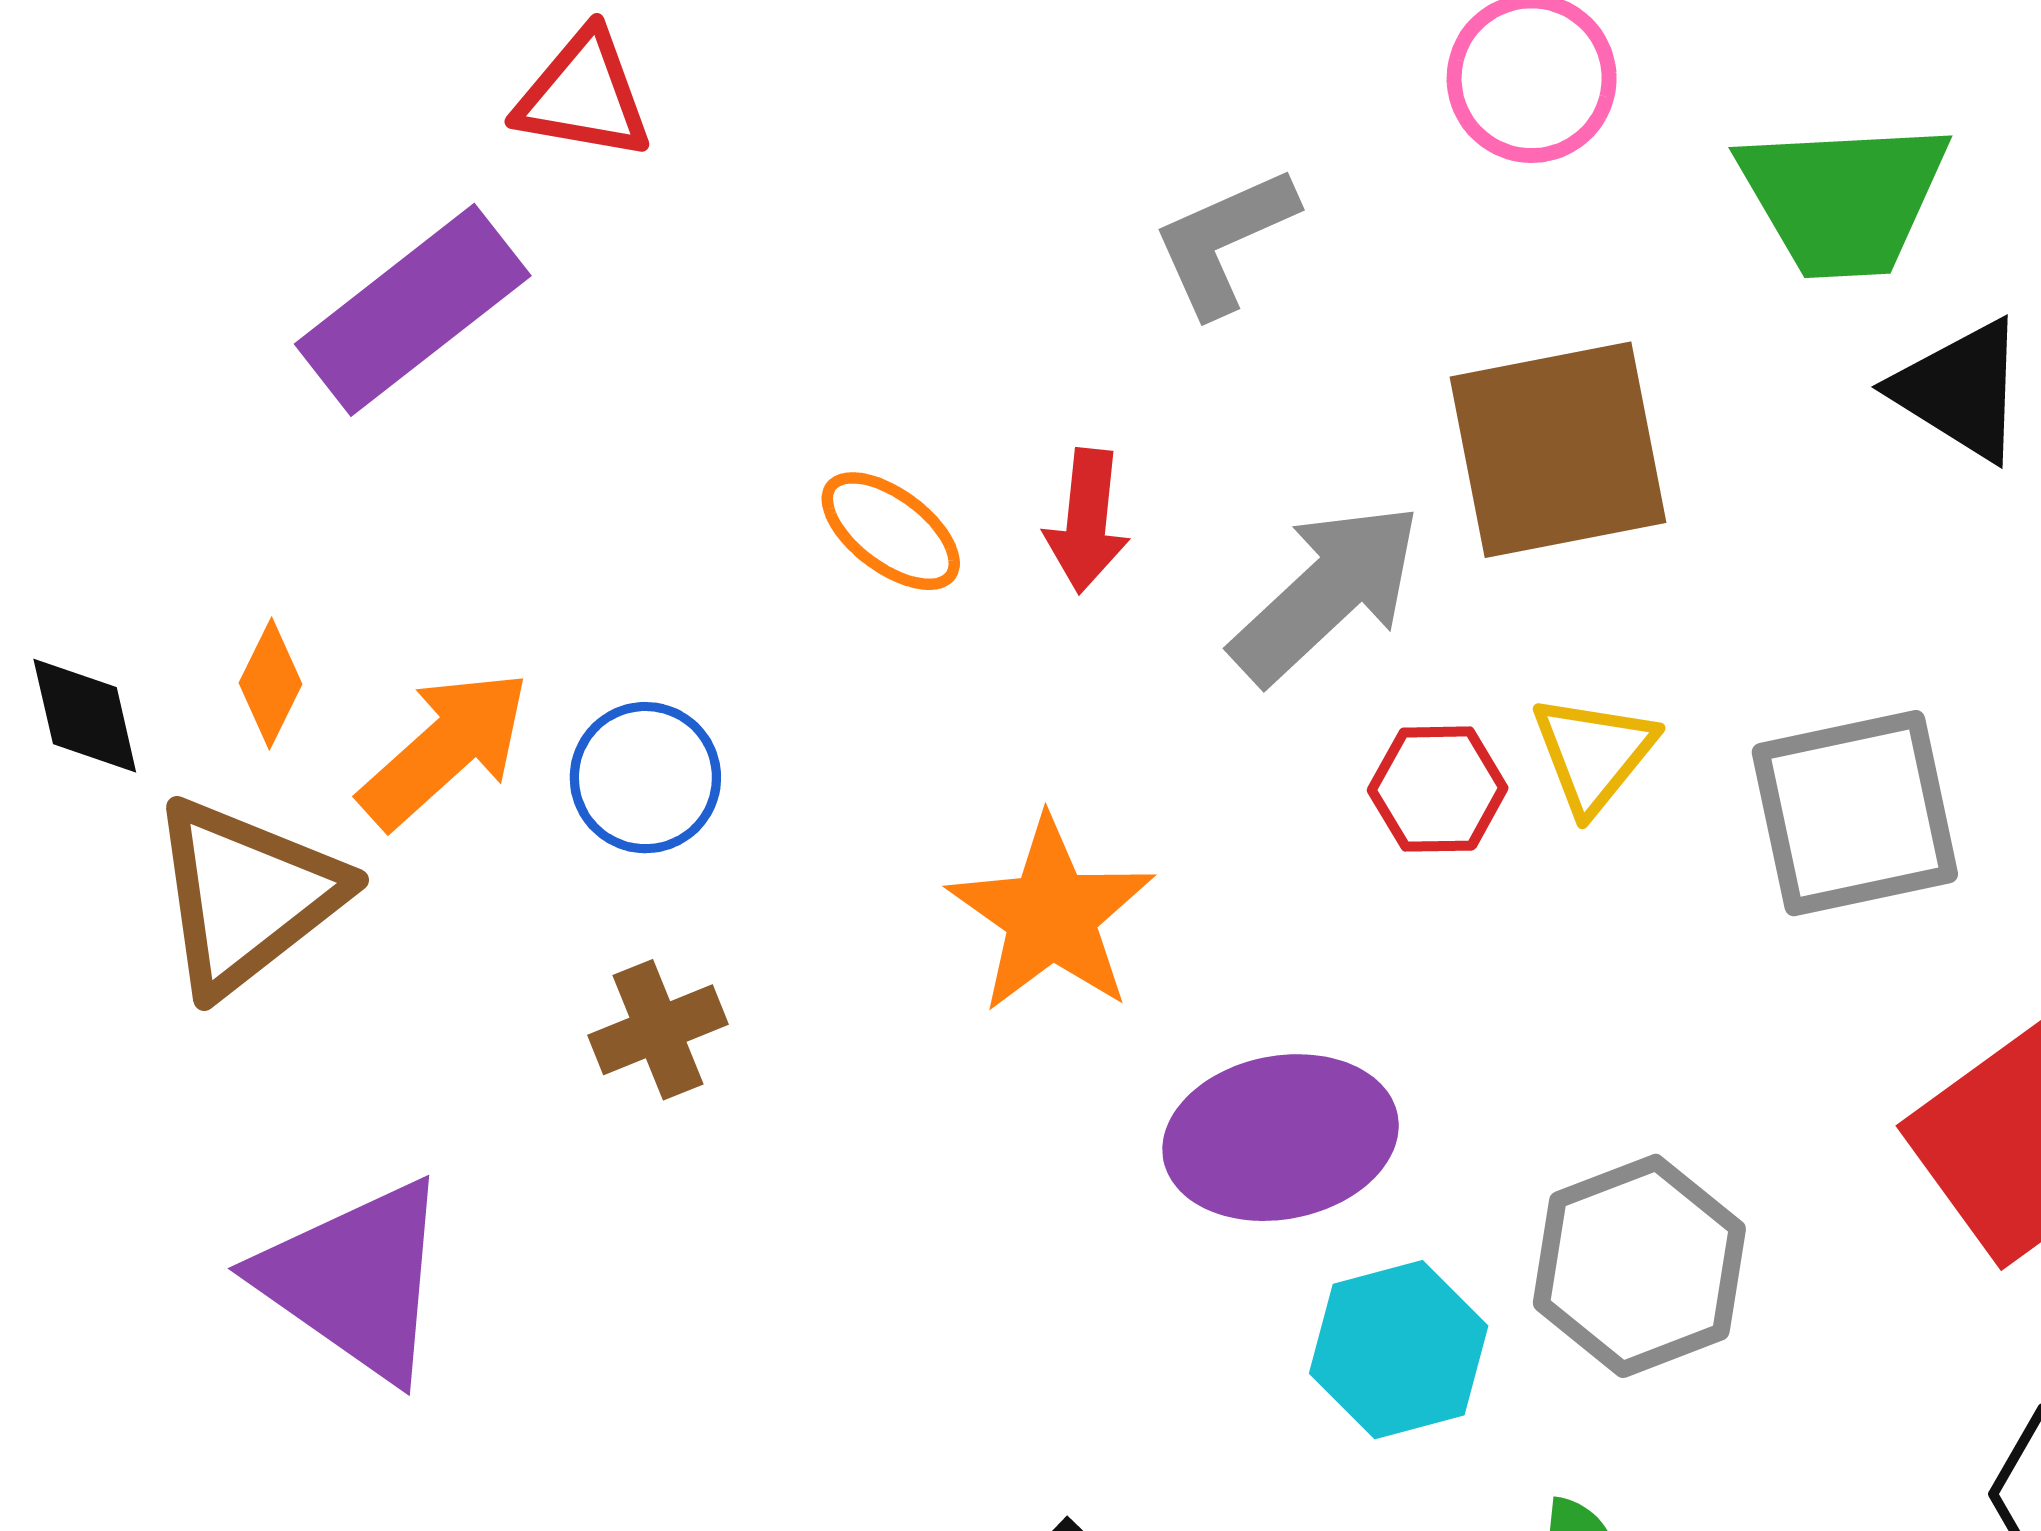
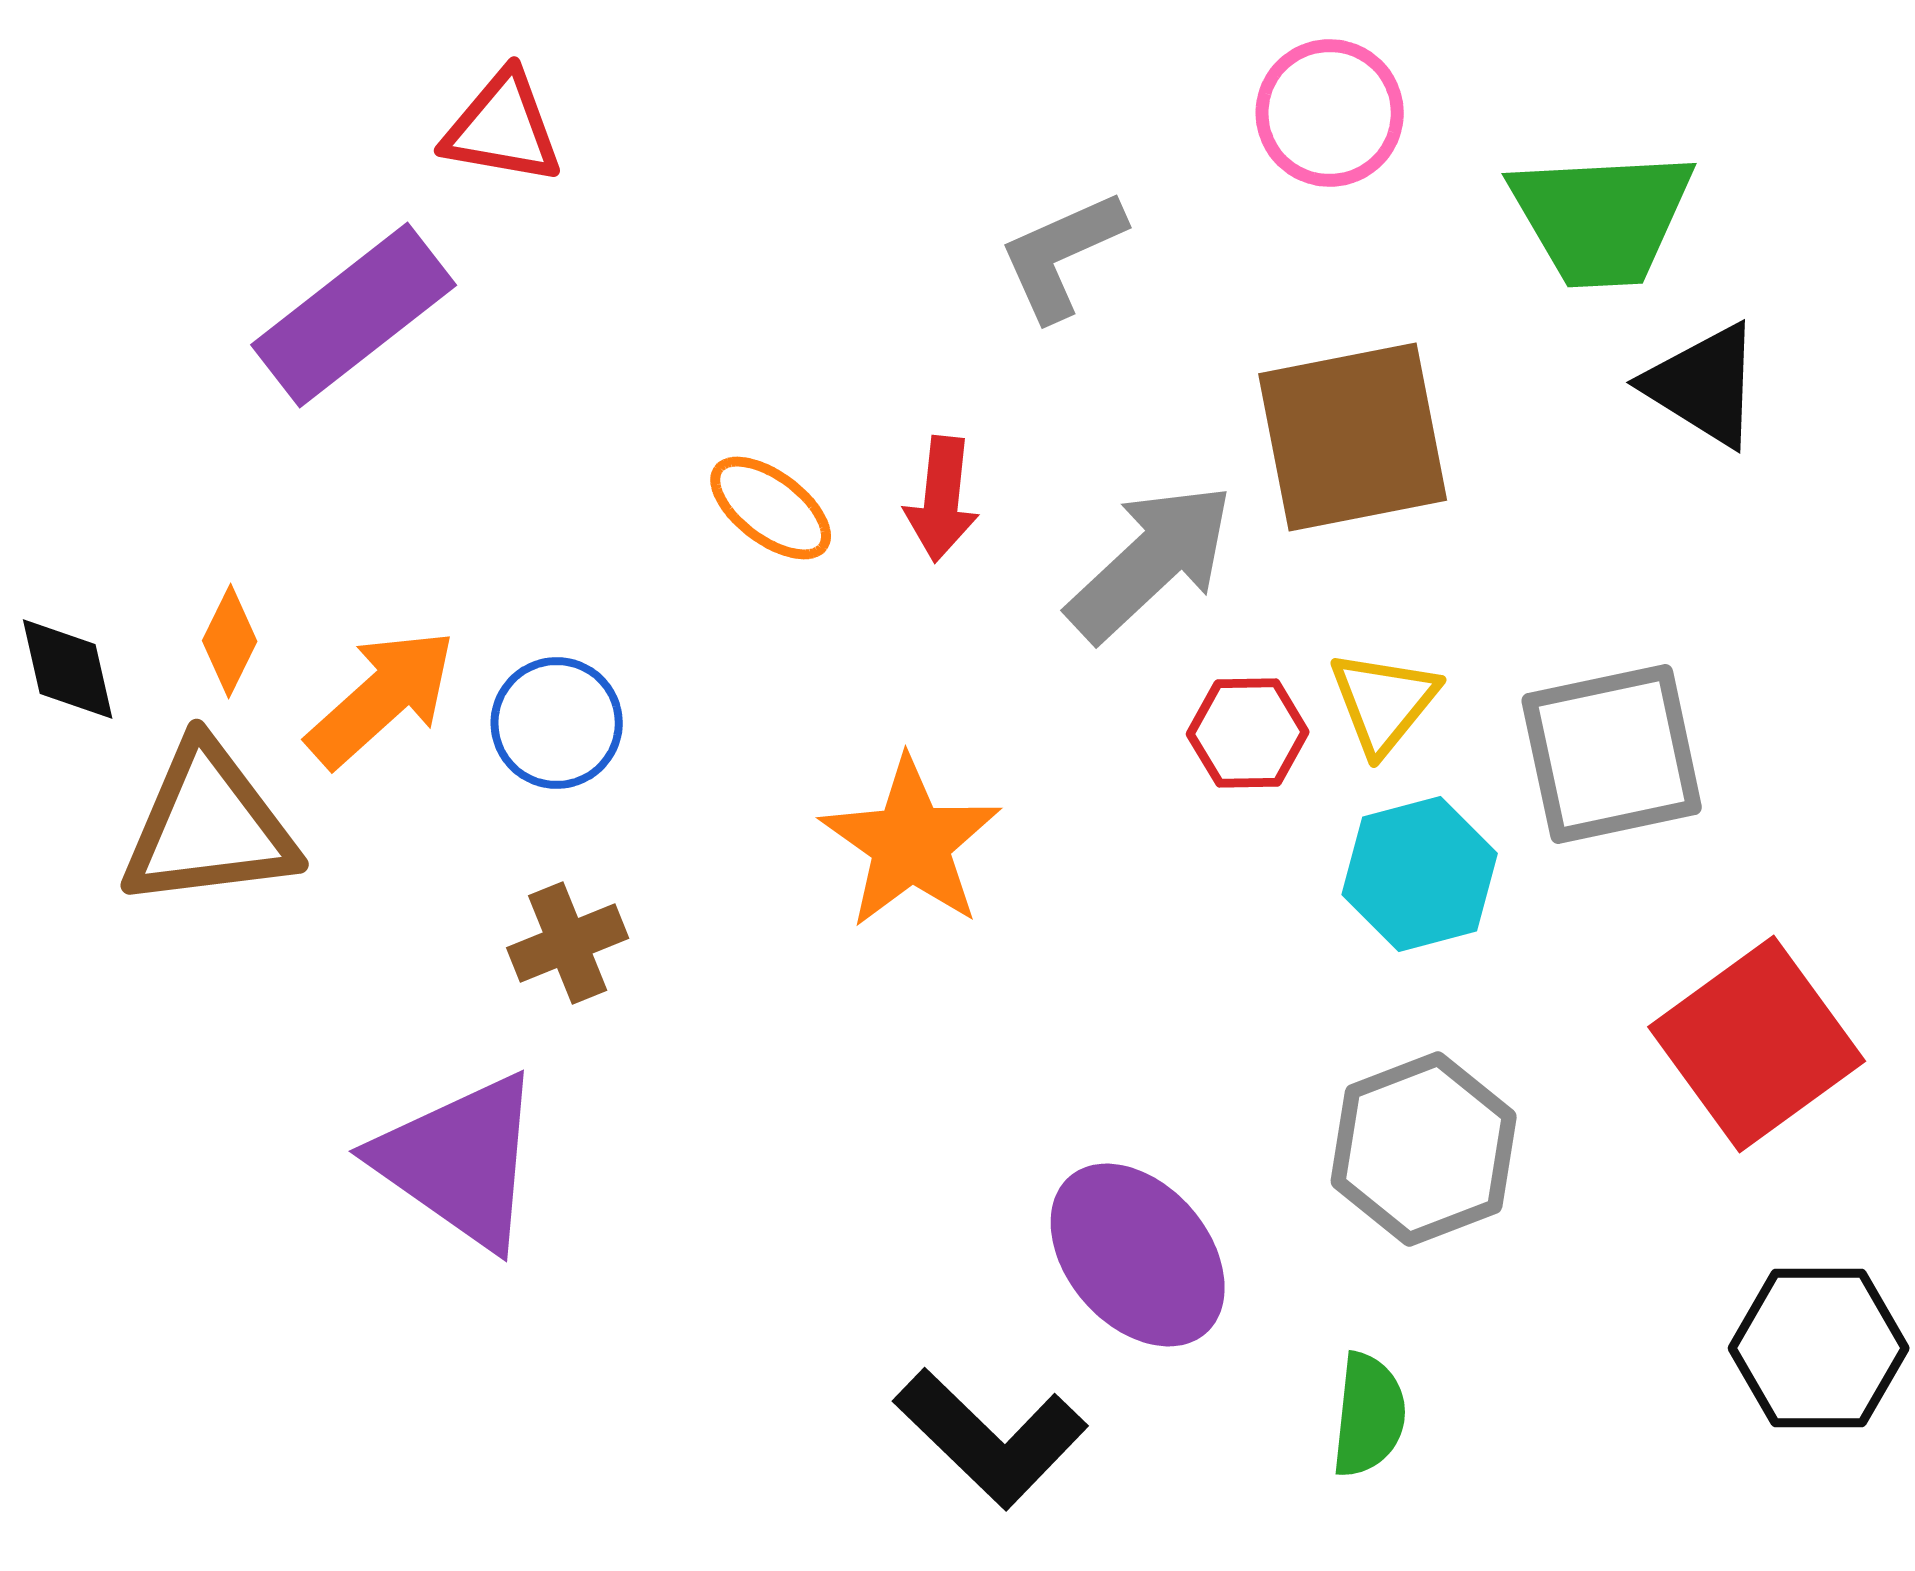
brown triangle: (246, 896) -> (209, 826), turned 31
purple ellipse: (1281, 1138) -> (1138, 1255), moved, turned 60
purple triangle: (355, 1280) -> (460, 1161), moved
cyan hexagon: (1399, 1350) -> (1420, 874), moved

